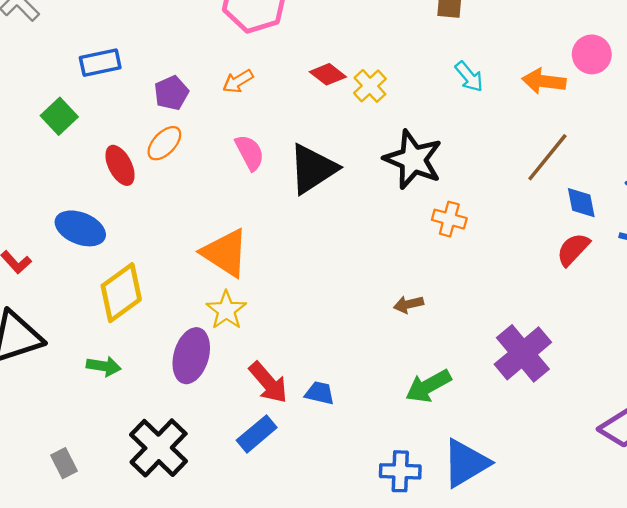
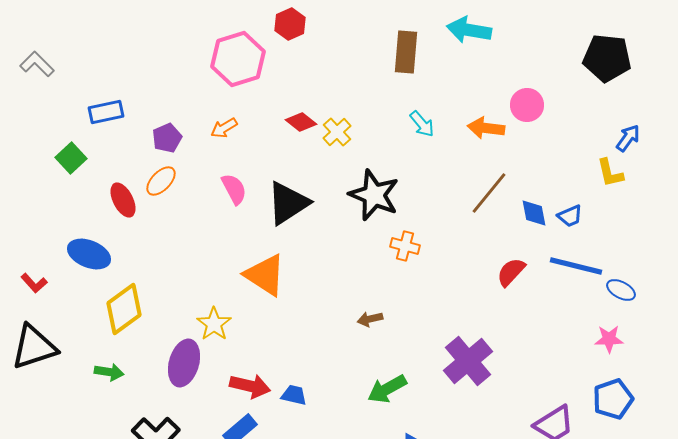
blue diamond: (581, 203) -> (534, 213), moved
orange triangle: (225, 253) -> (265, 275), moved
red arrow: (268, 383) -> (250, 386), turned -36

